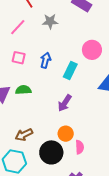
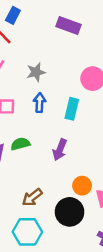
gray star: (50, 21) -> (36, 72), moved
purple arrow: (65, 103) -> (60, 150), moved

